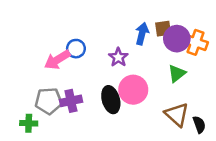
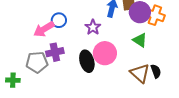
green triangle: (177, 73) -> (140, 40), turned -49
purple cross: (71, 101) -> (55, 52), moved
green cross: (29, 123) -> (13, 80), moved
black semicircle: (199, 125) -> (156, 71), moved

